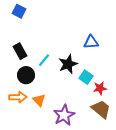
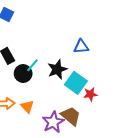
black circle: (26, 75) -> (23, 74), moved
cyan square: (86, 77) -> (76, 83), size x1.5
brown trapezoid: (101, 109) -> (71, 116), moved

